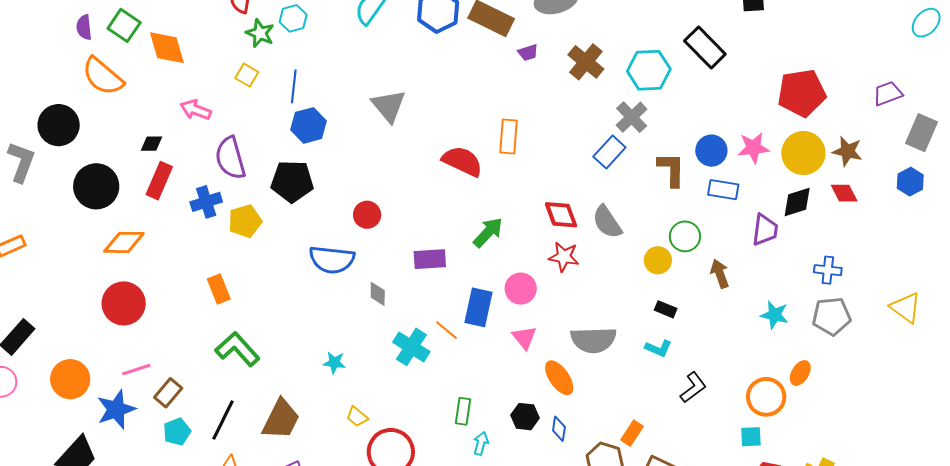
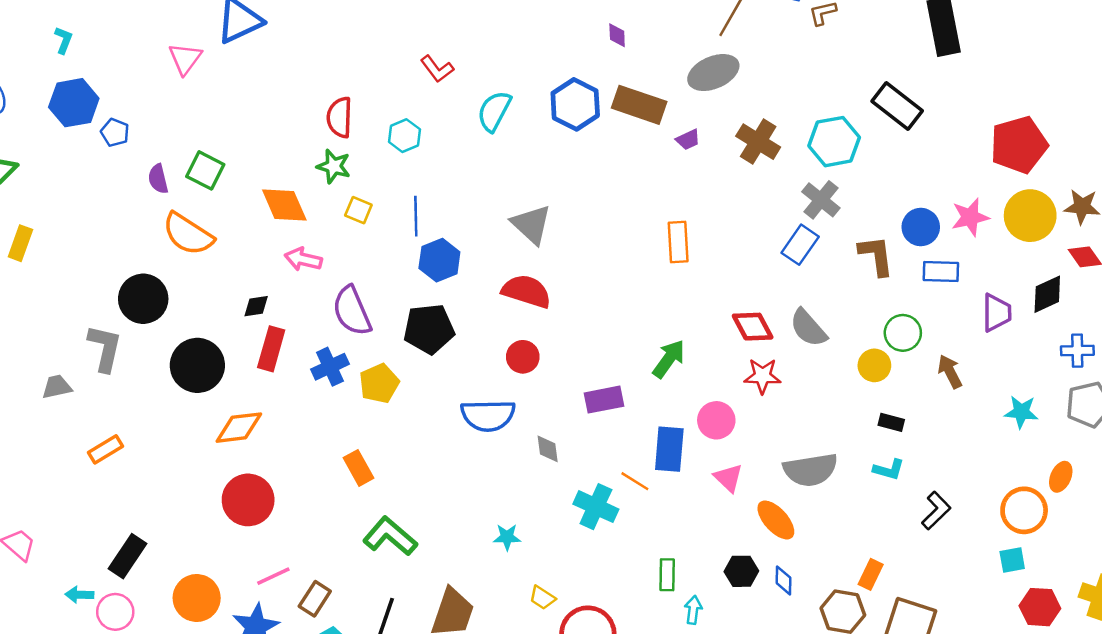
green star: (260, 33) -> (334, 166), moved
orange diamond: (167, 48) -> (284, 205), moved
red semicircle: (462, 161) -> (527, 291), moved
black diamond: (797, 202) -> (1047, 294), moved

